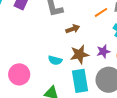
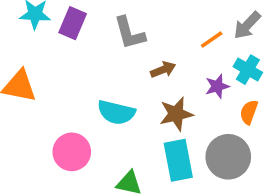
purple star: (103, 51) -> (217, 86), moved
cyan semicircle: (55, 60) -> (116, 112), moved, size x1.5

